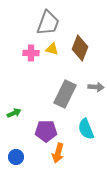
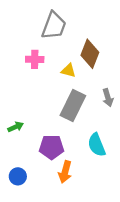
yellow triangle: (52, 49) -> (68, 71), moved
gray arrow: (96, 87) -> (108, 98), turned 70

